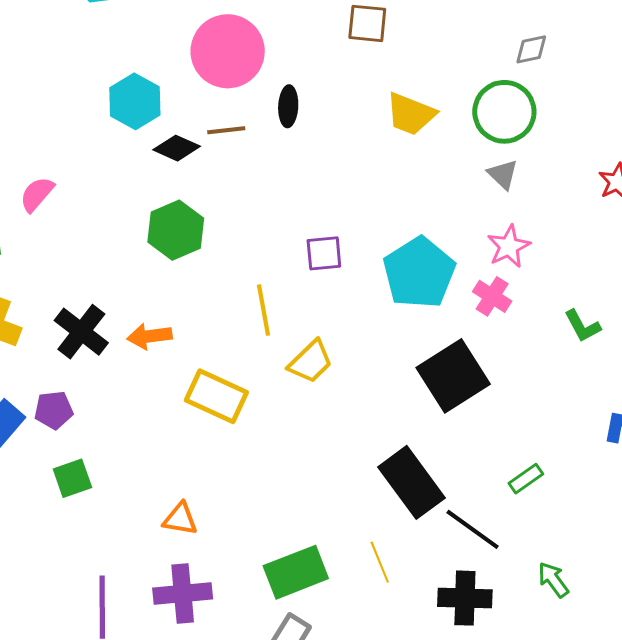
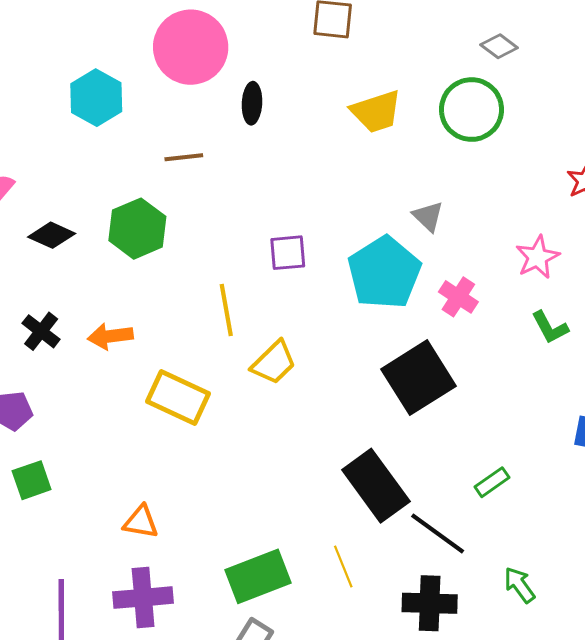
gray diamond: (531, 49) -> (499, 46), turned 48
yellow trapezoid: (411, 114) -> (376, 111), turned -40
brown line: (226, 130) -> (184, 157), moved
black diamond: (177, 148) -> (52, 235), moved
gray triangle: (503, 174) -> (428, 216), moved
pink star: (509, 246) -> (537, 257), moved
black cross: (81, 332) -> (41, 331), size x0.7

